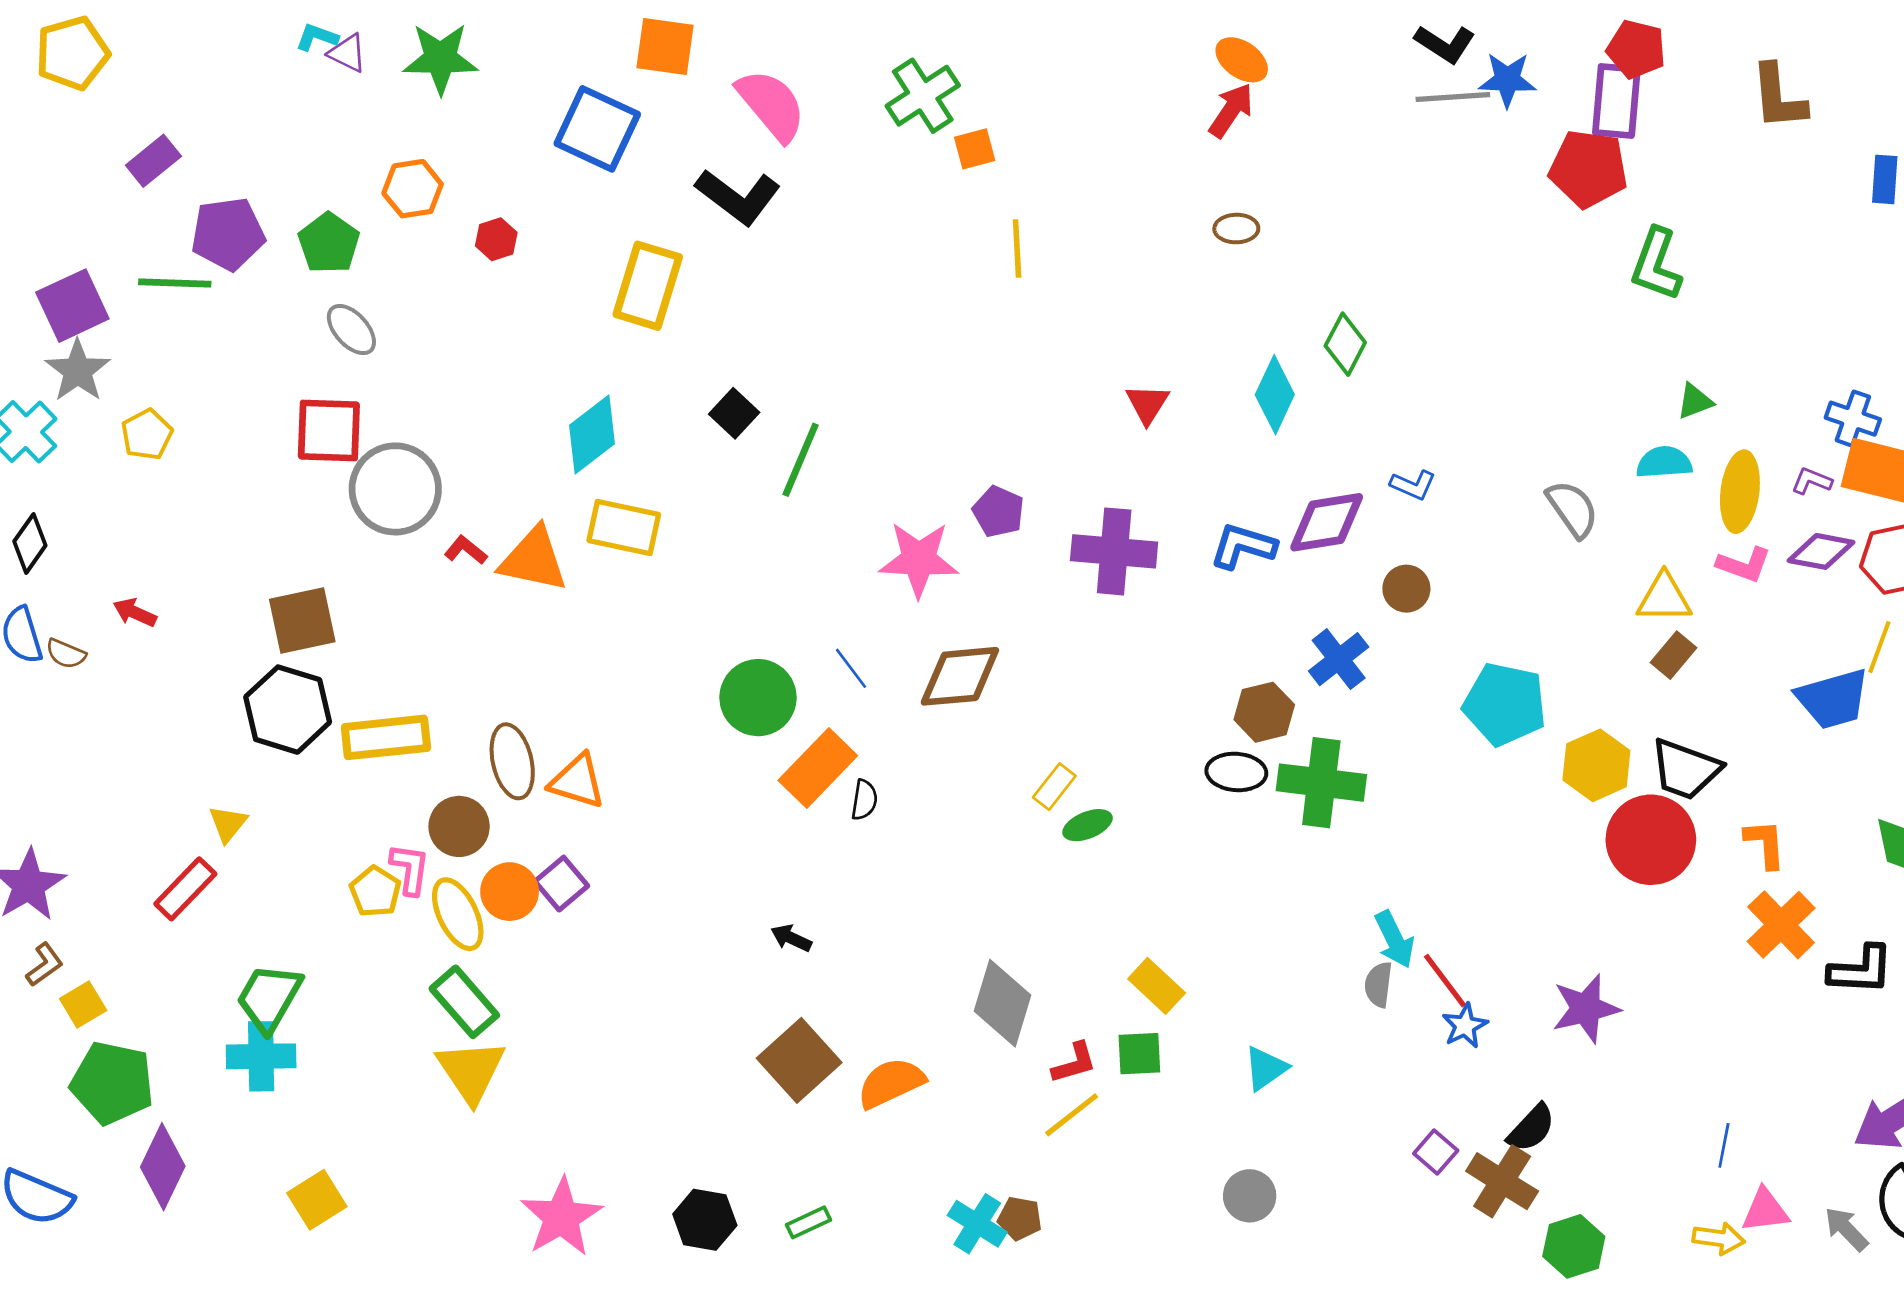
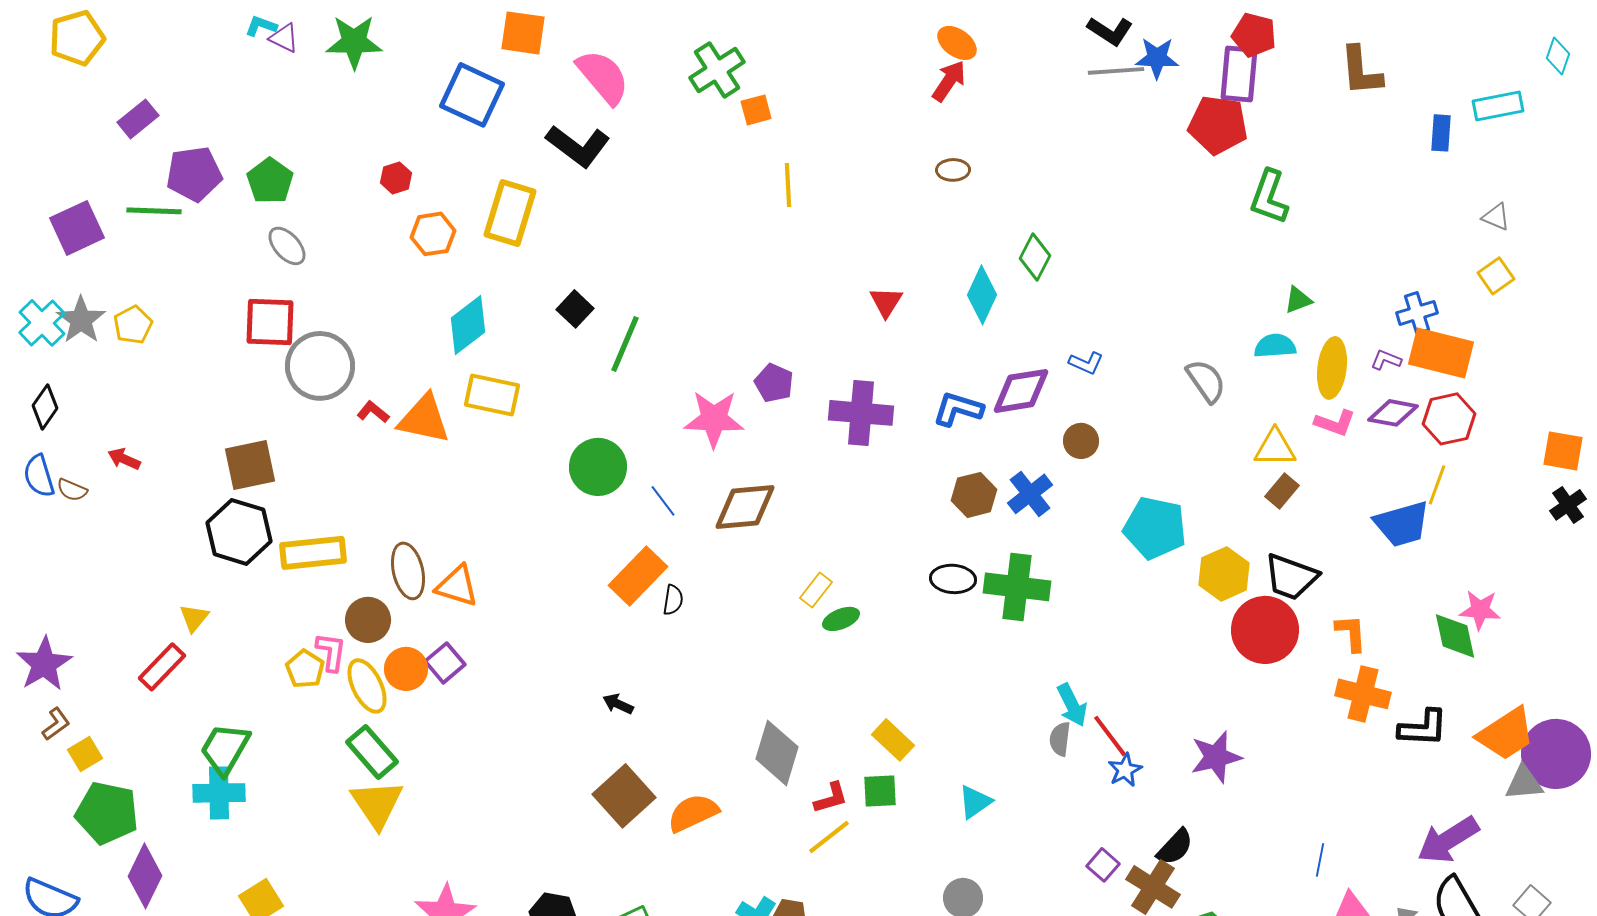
orange hexagon: (413, 189) -> (433, 234), moved
gray star: (78, 371) -> (81, 320), moved
blue cross: (1853, 419) -> (1417, 313), turned -36
green circle: (758, 698) -> (598, 467), moved
brown hexagon: (1264, 712) -> (974, 495), moved
orange cross: (1781, 925) -> (1363, 694), turned -32

